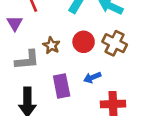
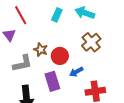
red circle: (84, 42) -> (60, 56), moved
brown cross: (115, 43) -> (91, 42), turned 30

